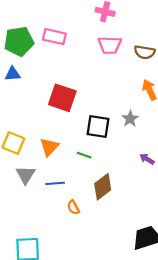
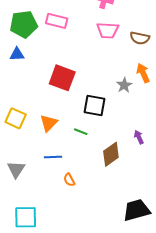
gray star: (130, 119) -> (124, 85), moved
purple arrow: (147, 159) -> (139, 137), turned 32
gray triangle: (26, 175) -> (16, 169), moved
brown diamond: (103, 187) -> (111, 154), moved

